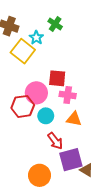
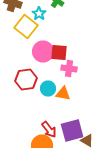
pink circle: (36, 93) -> (43, 52), moved
orange triangle: (74, 119) -> (63, 94), moved
red arrow: (55, 141) -> (49, 130), moved

